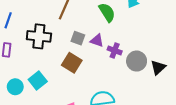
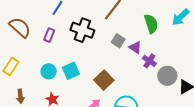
brown square: (72, 63) -> (104, 80), moved

